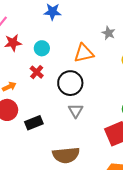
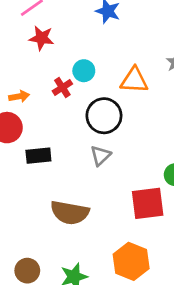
cyan circle: (42, 48) -> (84, 71), moved

